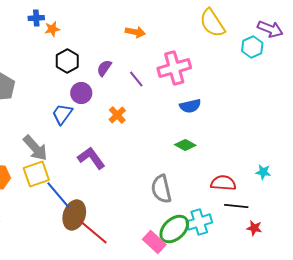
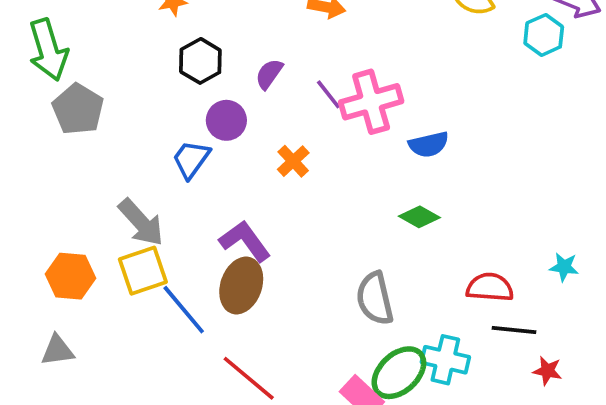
pink cross: (174, 68) -> (371, 102), moved
brown ellipse: (74, 215) -> (241, 285), moved
cyan cross: (199, 222) -> (445, 360), turned 30

